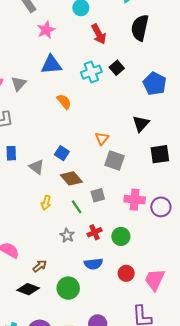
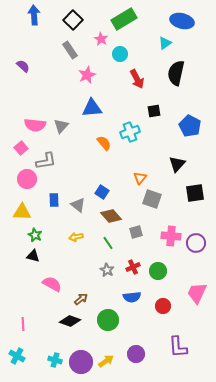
black square: (117, 68) -> (154, 111), turned 32
cyan cross: (91, 72) -> (130, 132), moved
blue rectangle: (11, 153) -> (54, 200), moved
yellow arrow: (46, 203) -> (76, 237), moved, turned 64
green line: (77, 207) -> (108, 243), moved
pink trapezoid: (155, 280) -> (197, 293), moved

